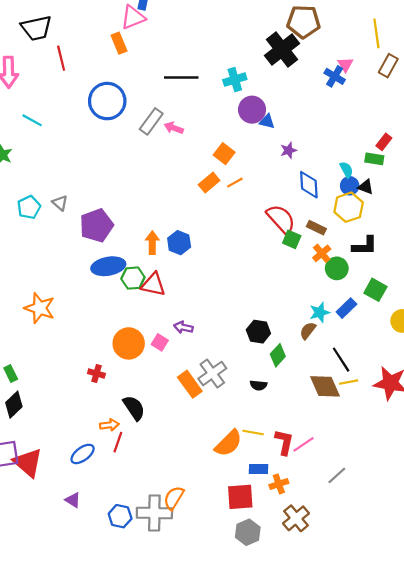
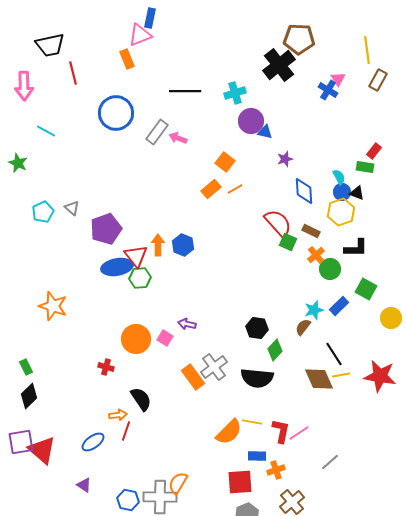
red triangle: (153, 284) -> (136, 256), moved, turned 40
black semicircle: (258, 385) -> (257, 378), size x2.0

